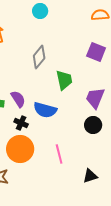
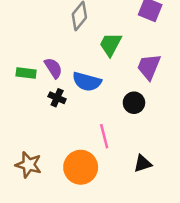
green trapezoid: (64, 80) -> (110, 44), turned -140
black circle: (93, 125) -> (134, 103), moved
orange circle: (20, 149) -> (81, 167), moved

